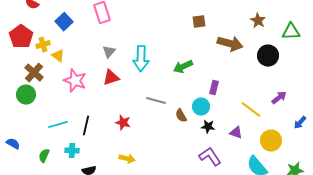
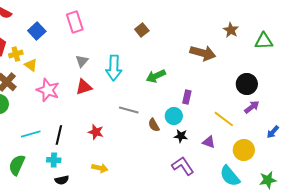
brown square: (199, 22) -> (142, 30), moved, turned -32
black circle: (268, 56) -> (247, 84), moved
cyan cross: (72, 151) -> (54, 160), moved
green semicircle: (44, 156) -> (17, 165), size x1.5

